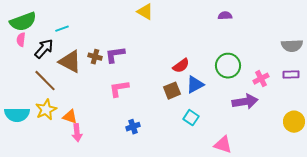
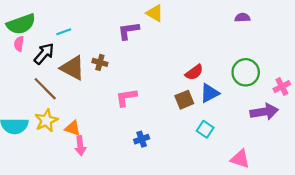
purple L-shape: (115, 55) -> (128, 31), moved

